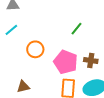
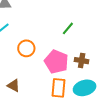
brown triangle: (23, 87) -> (14, 86), turned 40

